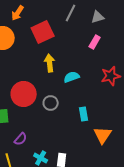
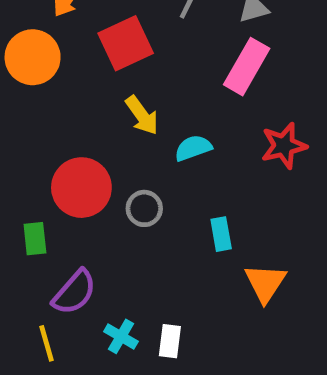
pink rectangle: (95, 42) -> (247, 67), size x1.6
yellow arrow: (50, 63) -> (142, 115), turned 150
purple semicircle: (21, 139) -> (74, 292), size x1.5

